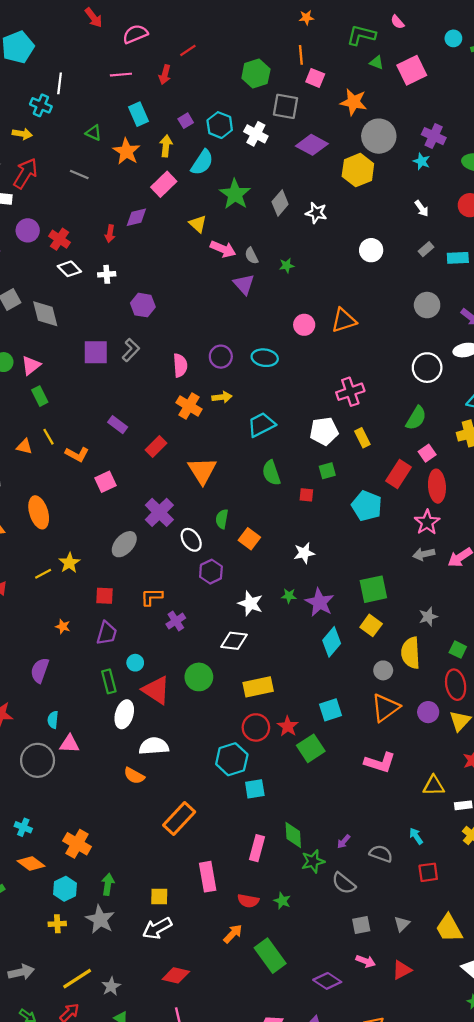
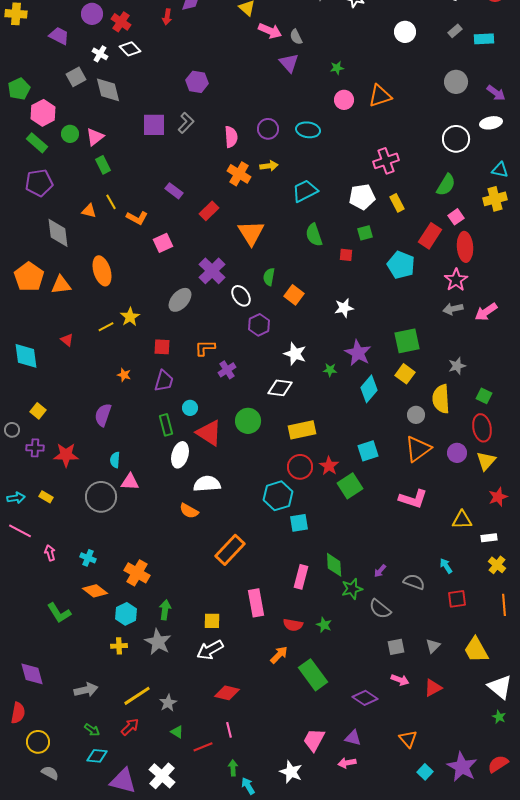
green star: (287, 266) -> (337, 68), moved
white cross: (107, 274) -> (100, 54), moved, turned 35
green star: (289, 596) -> (330, 370), moved

